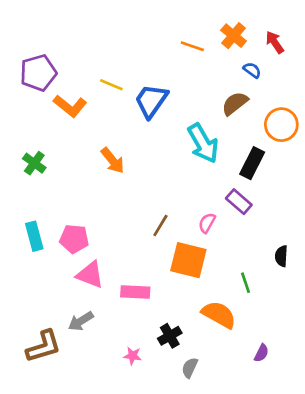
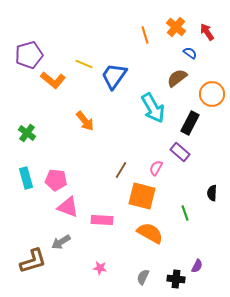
orange line: (192, 46) -> (145, 35), turned 54
green cross: (34, 163) -> (27, 133), moved
orange semicircle: (219, 315) -> (150, 233), moved
black cross: (170, 336) -> (176, 279), moved, turned 36

